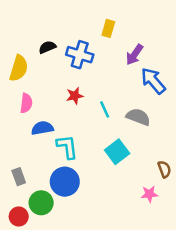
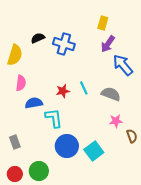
yellow rectangle: (108, 28) -> (103, 23), moved
red star: (75, 96) -> (63, 91), moved
cyan square: (117, 152) -> (94, 151), moved
blue circle: (65, 182) -> (67, 146), moved
pink star: (149, 194) -> (116, 121), moved
green circle: (41, 203) -> (39, 171), moved

